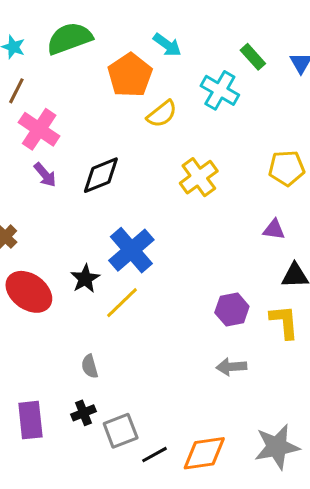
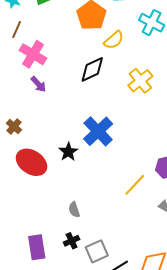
black diamond: (101, 175) -> (92, 69), moved
yellow line: (122, 303) -> (135, 185), moved

